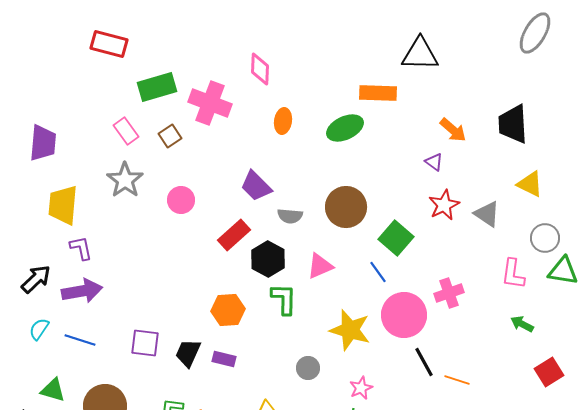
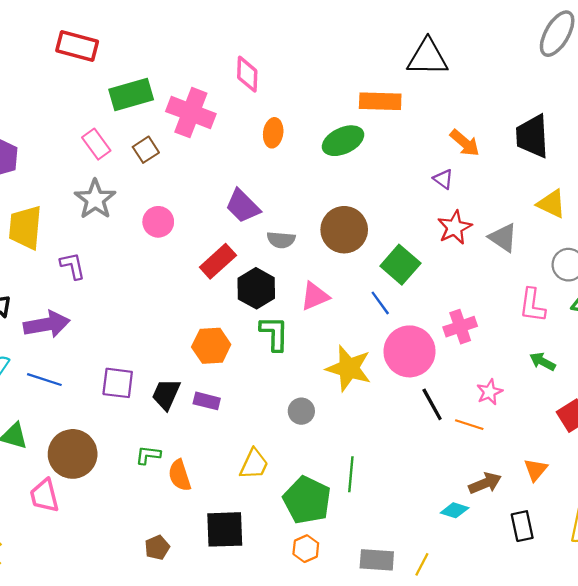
purple L-shape: (81, 248) -> (73, 266), moved
pink star: (361, 388) -> (490, 392), moved

